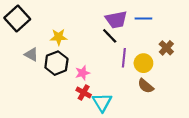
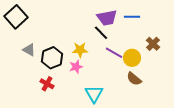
yellow star: (59, 37) -> (80, 50), moved
purple line: (124, 58) -> (114, 53), turned -66
red cross: (84, 92) -> (47, 84), moved

